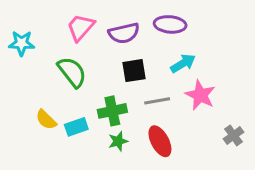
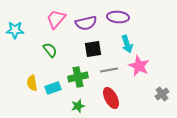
cyan arrow: (183, 63) -> (127, 44), turned 102
green semicircle: (72, 72) -> (50, 50), size x0.7
yellow semicircle: (46, 120) -> (32, 83), turned 35
green star: (118, 141) -> (78, 106), moved

